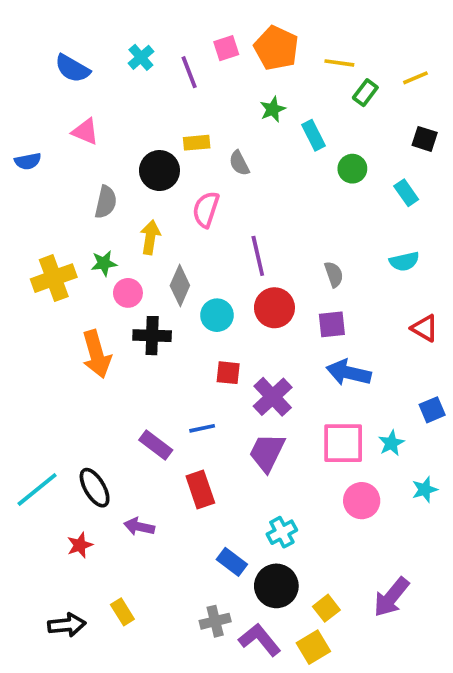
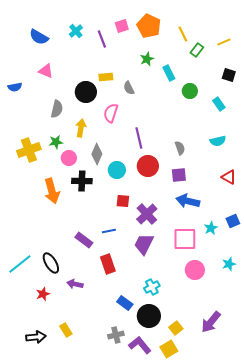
yellow line: (339, 63) -> (183, 34), turned 56
cyan star: (391, 443) -> (211, 228), moved

